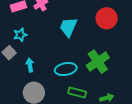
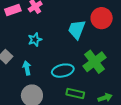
cyan trapezoid: (68, 27) -> (77, 29), moved
cyan star: (20, 35) -> (35, 40), moved

